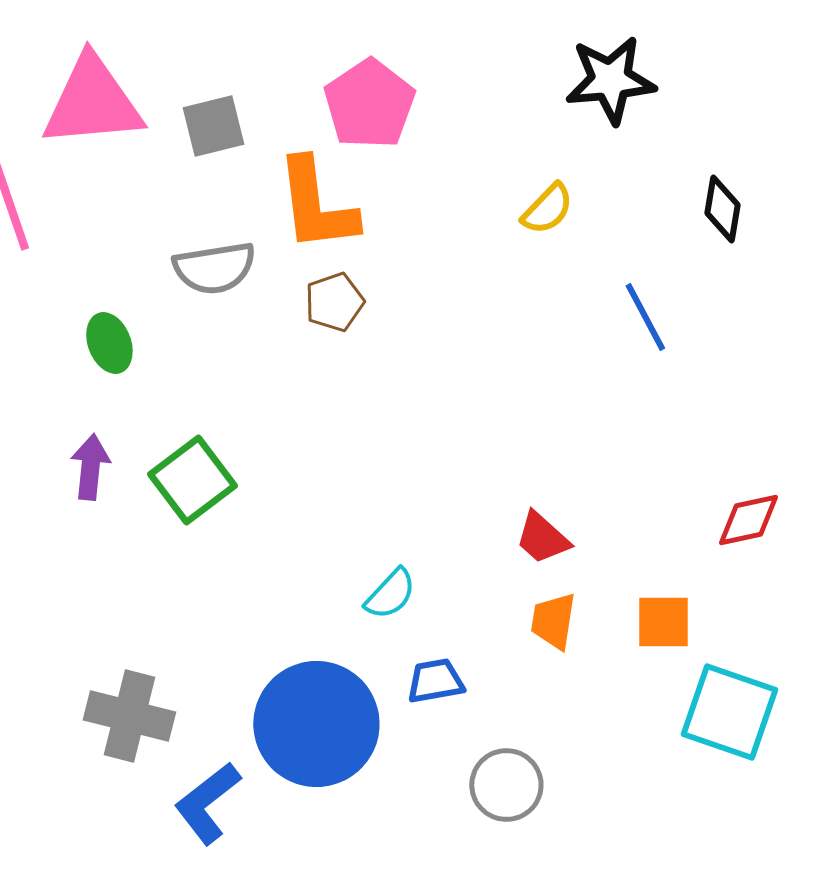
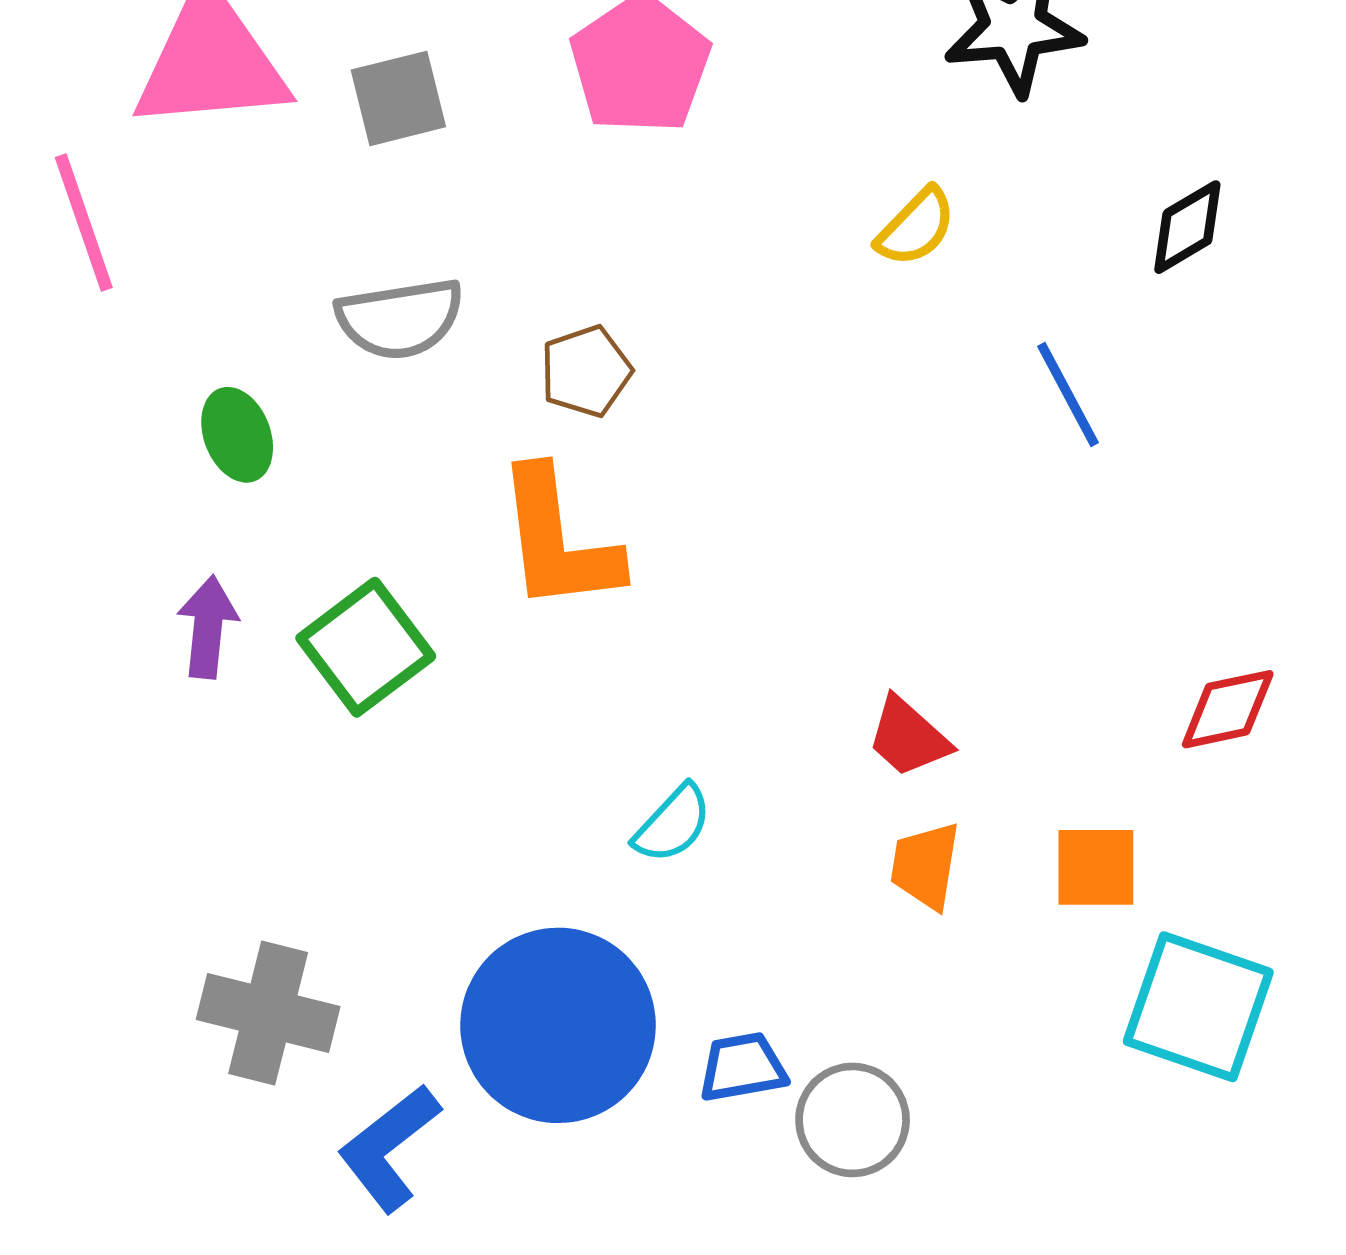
orange L-shape: (316, 205) -> (558, 540), moved
black diamond: (722, 209) -> (1187, 227), turned 50
blue trapezoid: (435, 681) -> (742, 1067), moved

